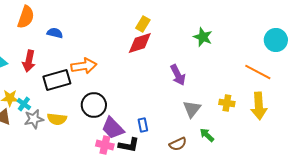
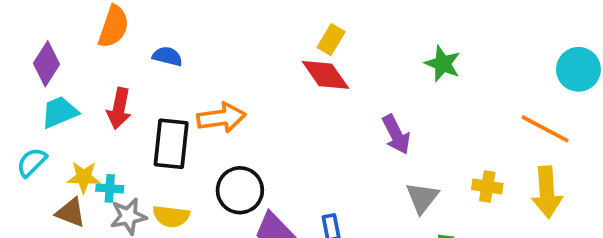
red diamond: (140, 43) -> (325, 75), turned 72
black rectangle: (57, 80) -> (171, 144), turned -68
cyan cross: (24, 104) -> (110, 188), turned -32

